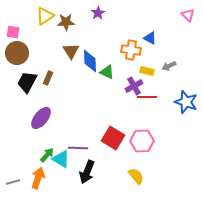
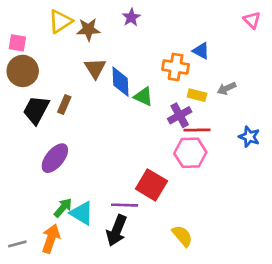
blue star: (186, 102) -> (249, 137), size x0.7
pink hexagon: (142, 141) -> (190, 153), moved
purple line: (78, 148) -> (125, 205), moved

